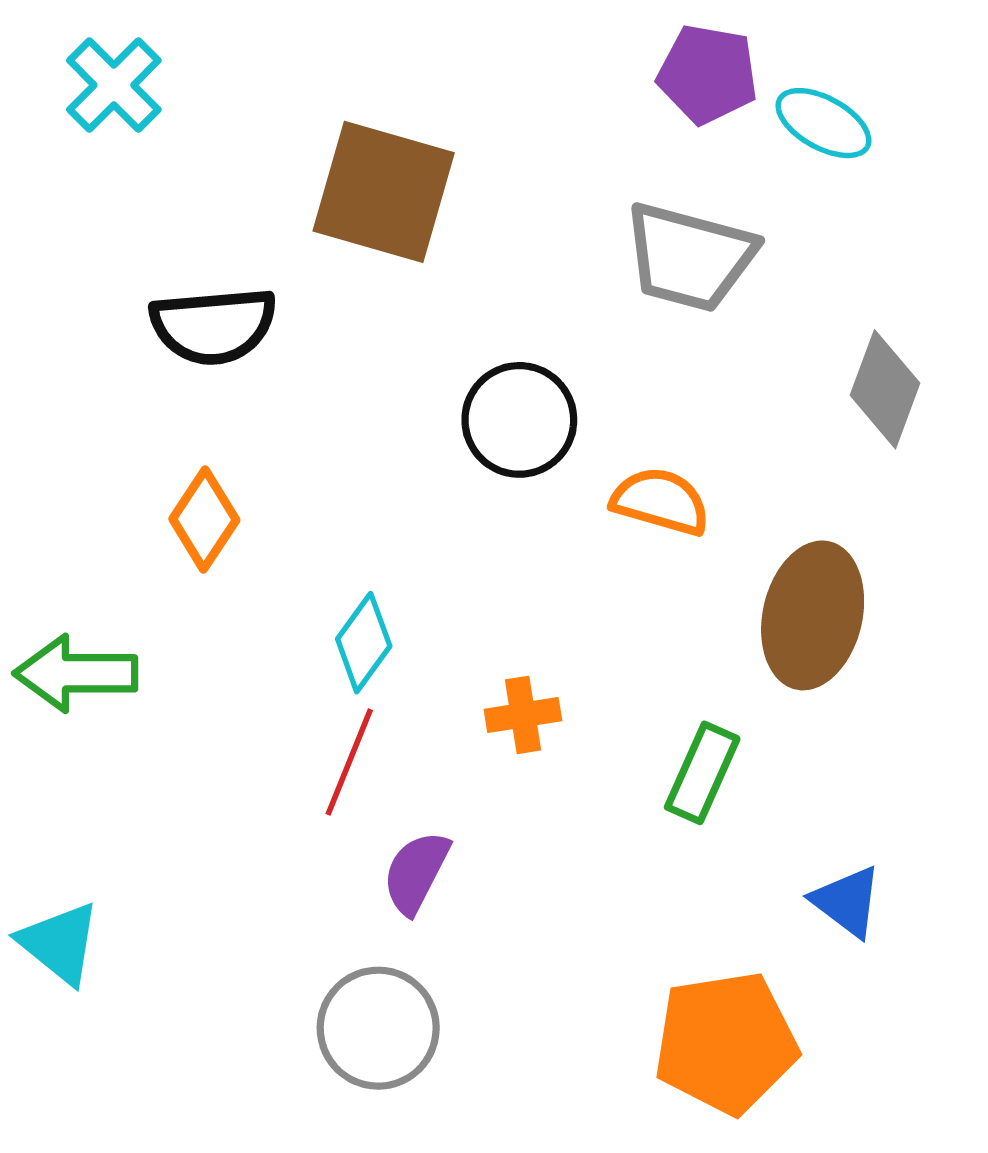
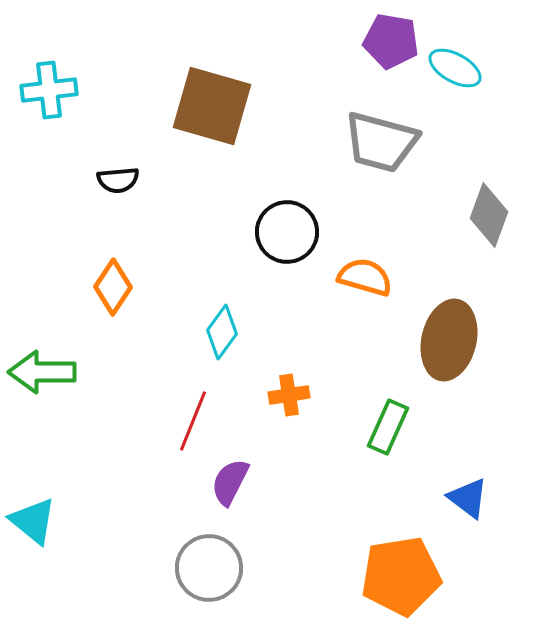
cyan cross: (114, 85) -> (49, 90), moved, turned 38
black semicircle: (213, 326) -> (118, 180), size x0.6
cyan diamond: (364, 643) -> (222, 332), moved

